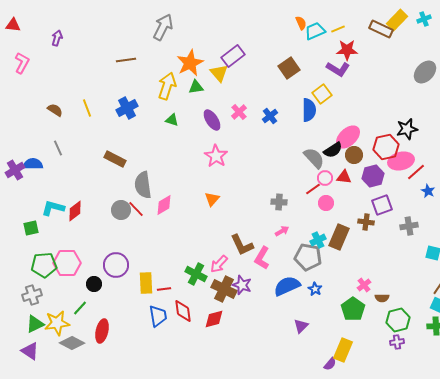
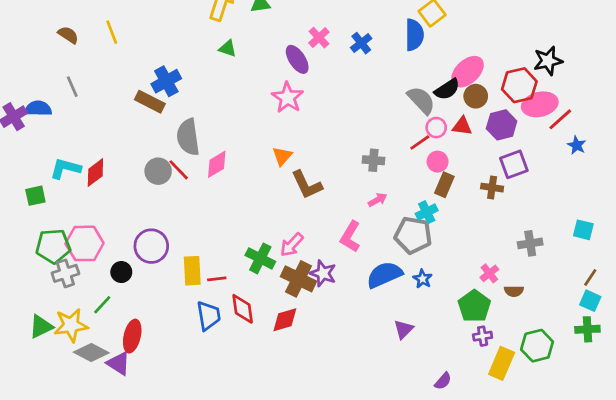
blue cross: (127, 108) -> (166, 81), moved
purple ellipse: (212, 120) -> (297, 59), moved
gray cross: (409, 226) -> (530, 243), moved
brown rectangle: (339, 237) -> (444, 185), moved, size x0.7
brown L-shape: (242, 245) -> (307, 185), moved
gray cross: (32, 295) -> (65, 273), moved
green hexagon: (398, 320) -> (537, 346), moved
purple cross: (397, 342) -> (483, 336), moved
yellow rectangle: (343, 350) -> (502, 363), moved
purple triangle: (30, 351) -> (119, 363), moved

